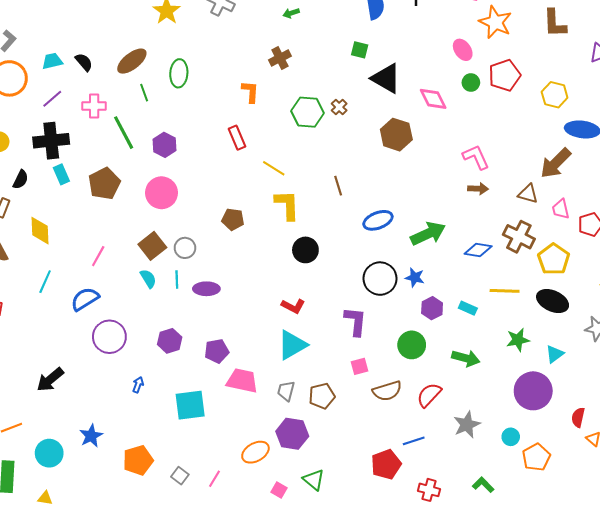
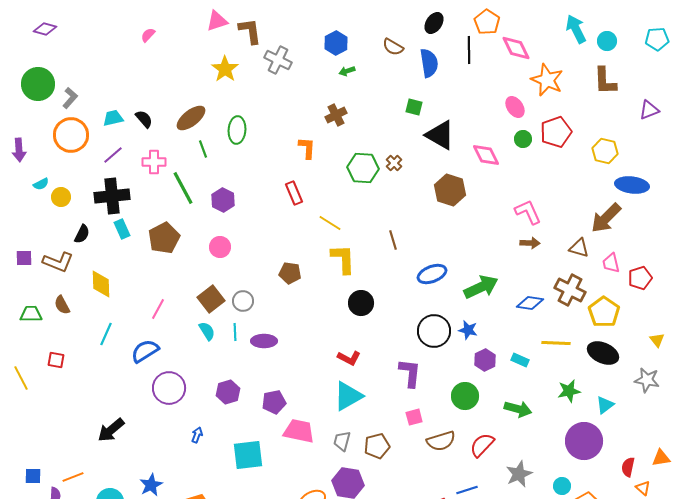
pink circle: (161, 193) -> (220, 247), size x0.7

